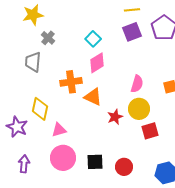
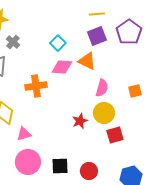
pink diamond: (97, 63) -> (62, 67), turned 35
orange triangle: (93, 97) -> (87, 61), moved

